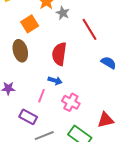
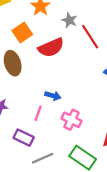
gray star: (63, 13) -> (69, 20), moved
red semicircle: (59, 54) -> (51, 48), moved, turned -120

